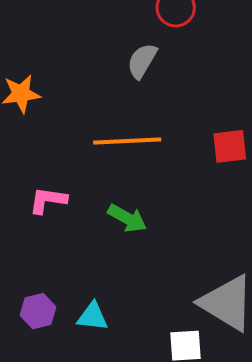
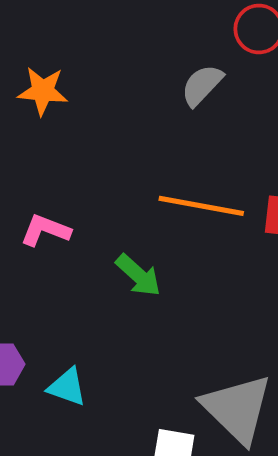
orange line: (127, 141) -> (201, 206), moved

